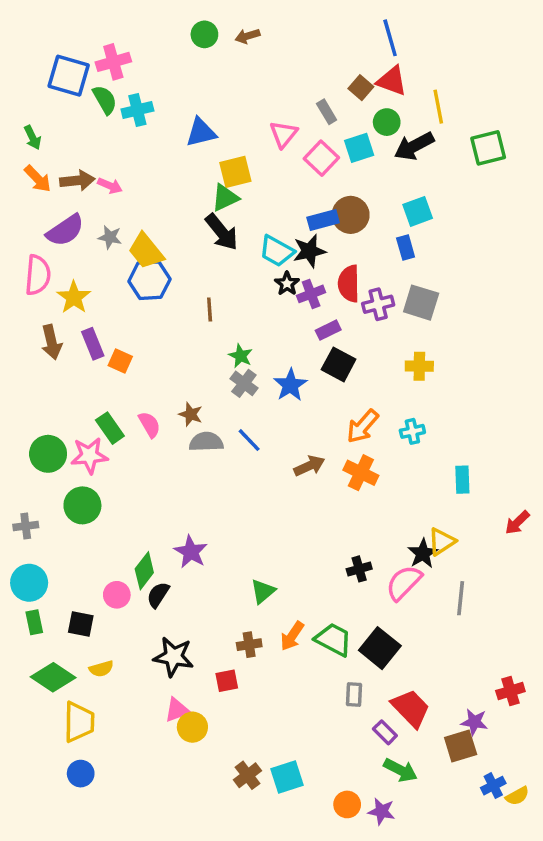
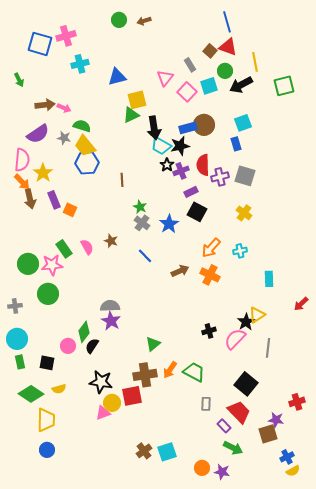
green semicircle: (105, 100) -> (82, 126), moved, turned -42
orange arrow: (38, 179) -> (22, 182), moved
black arrow: (222, 232) -> (154, 128), moved, turned 30
yellow cross: (419, 366) -> (244, 213), turned 35
gray semicircle: (206, 442) -> (110, 306), moved
brown cross: (249, 645) -> (145, 375), size x1.6
black square: (380, 648) -> (246, 384), moved
red square: (227, 681) -> (132, 396), size x1.5
yellow circle: (192, 727) -> (112, 403), moved
yellow semicircle: (517, 796) -> (293, 471), moved

